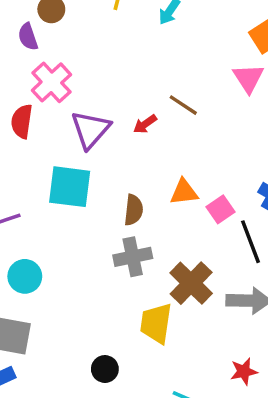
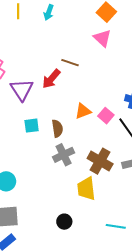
red arrow: (145, 124) -> (51, 79), size x1.5
cyan square: (70, 187) -> (32, 126), moved, size x0.6

